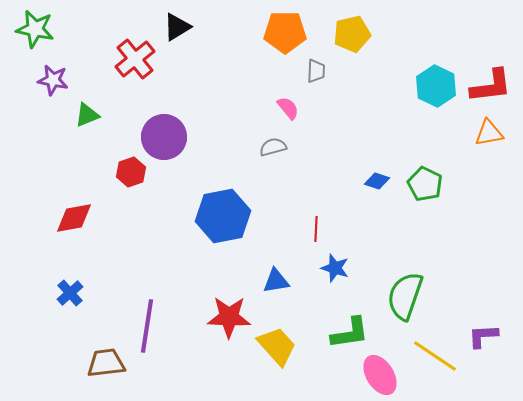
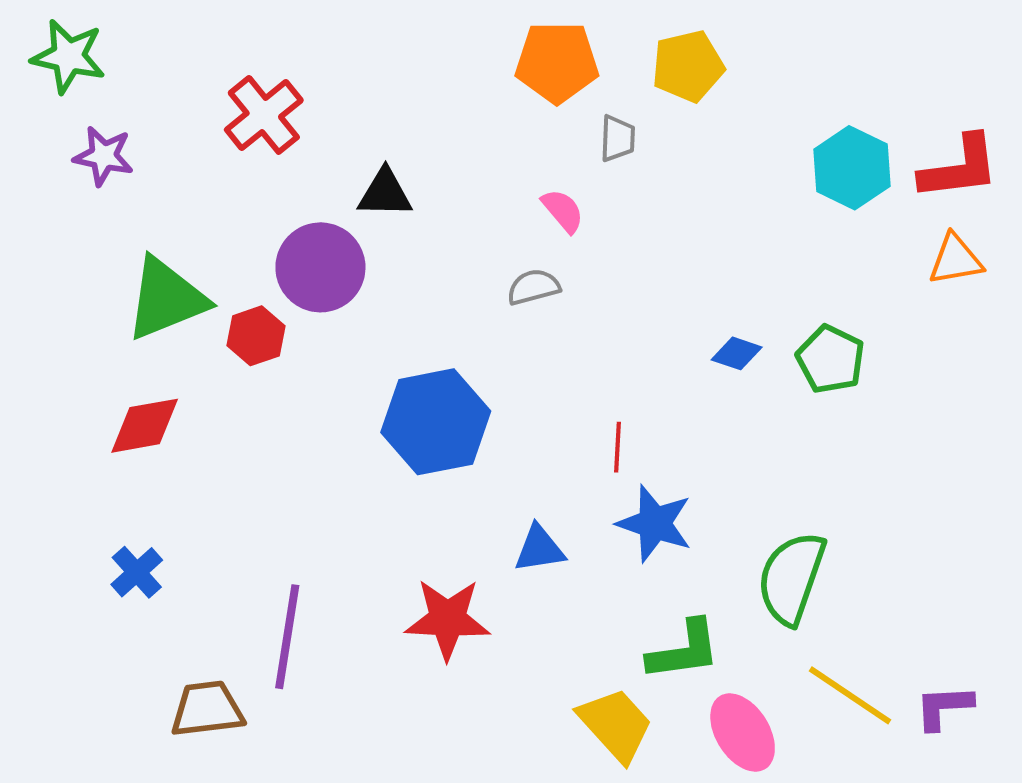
black triangle: (177, 27) -> (385, 193), moved, turned 32
green triangle: (87, 115) -> (166, 299), moved, size x1.8
blue star: (335, 268) -> (655, 523), size x1.4
purple L-shape: (483, 336) -> (944, 707), moved
yellow trapezoid: (277, 346) -> (616, 725), moved

